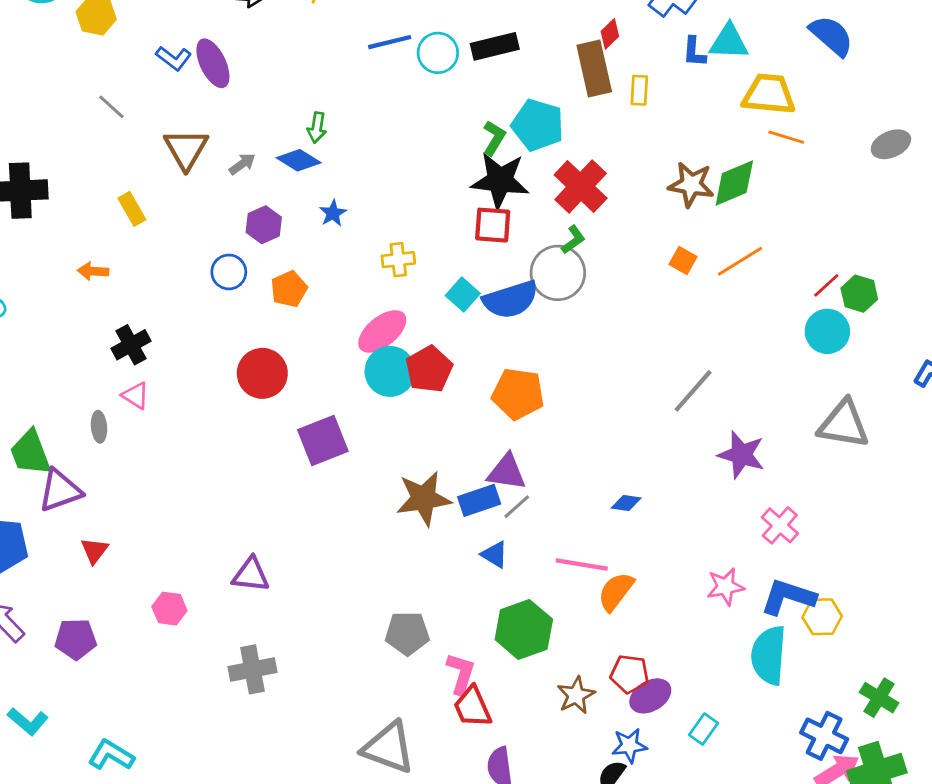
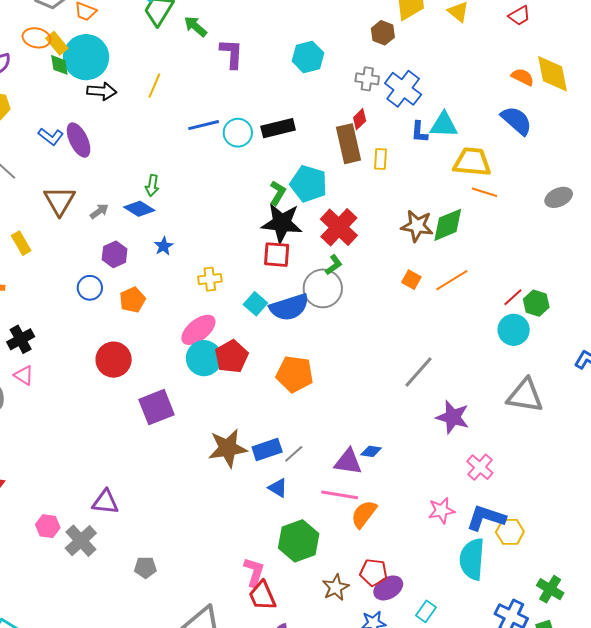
purple triangle: (507, 472) -> (348, 462), moved
gray pentagon: (407, 633) -> (145, 567), moved, size x0.7
gray cross: (252, 669) -> (81, 541), moved, turned -32

